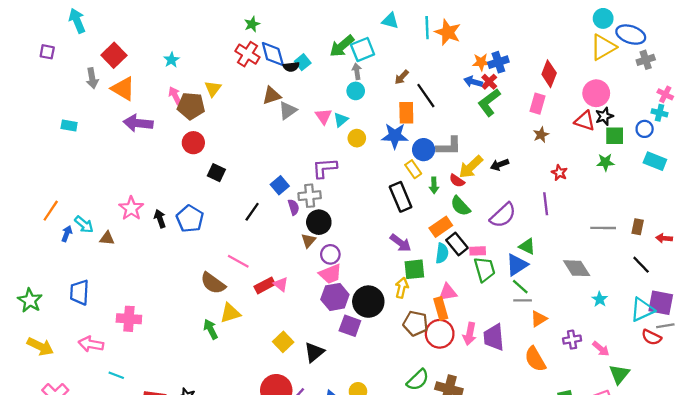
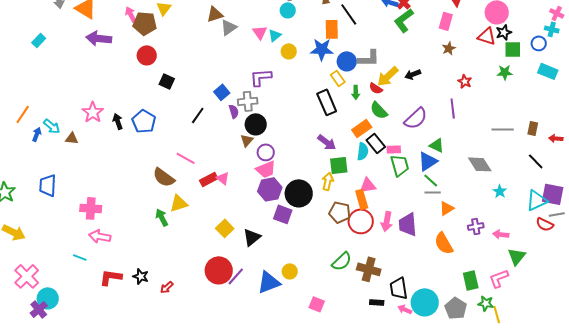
cyan rectangle: (69, 125) -> (39, 40), turned -56
pink arrow: (91, 344) -> (100, 236), moved
pink arrow: (601, 349) -> (501, 234), turned 147

